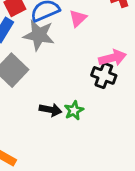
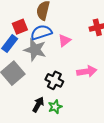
black cross: (104, 75) -> (54, 80), moved
black arrow: (51, 110) -> (38, 105), turned -77

